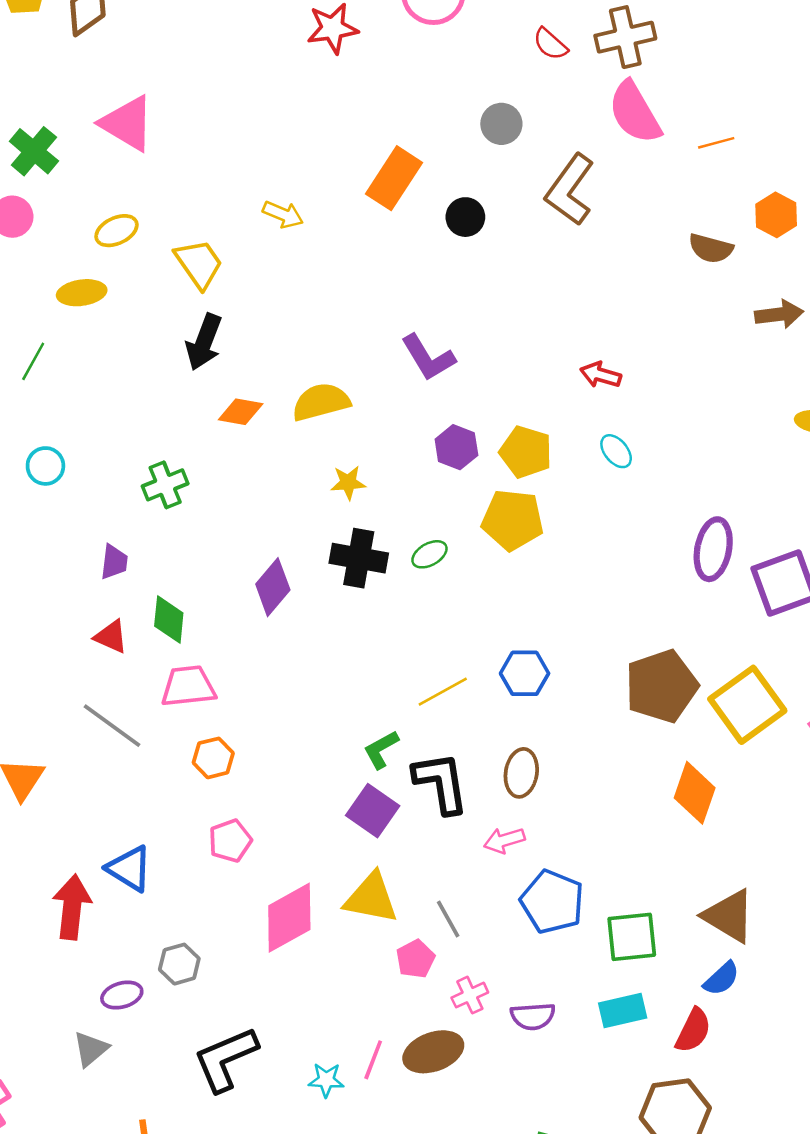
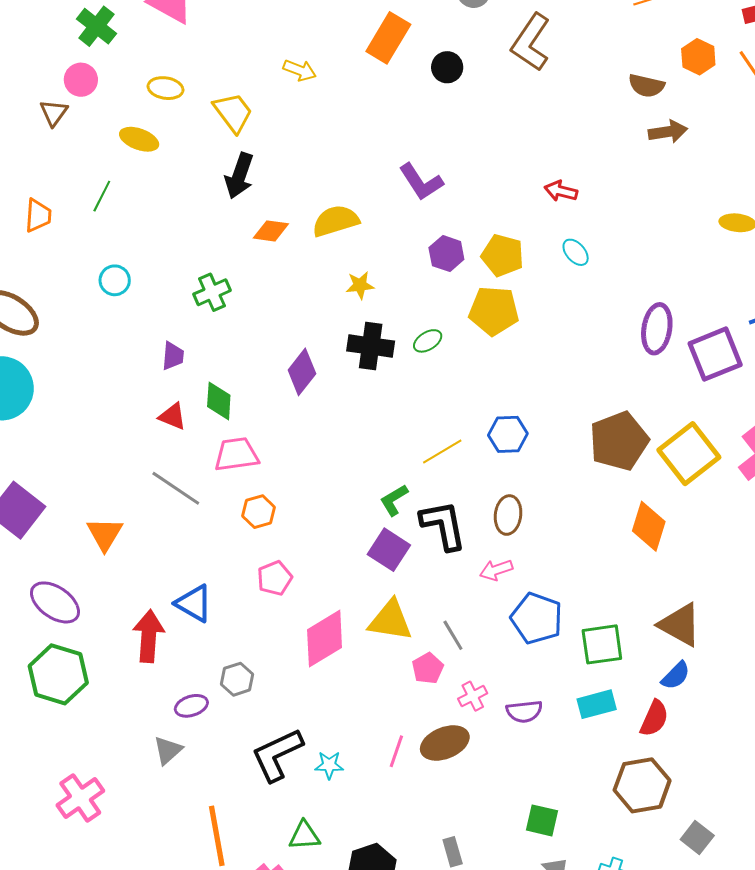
yellow ellipse: (116, 231) -> (165, 88), turned 36
yellow ellipse: (82, 293) -> (139, 139), turned 30
brown arrow: (779, 314) -> (668, 132), moved
cyan star: (326, 1080) -> (329, 765), moved

